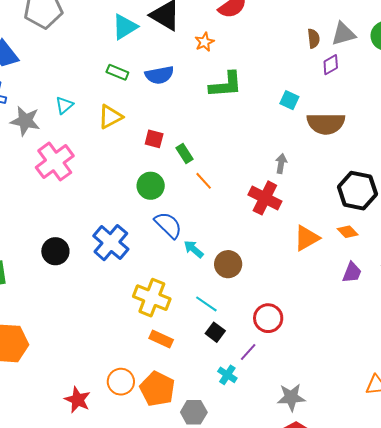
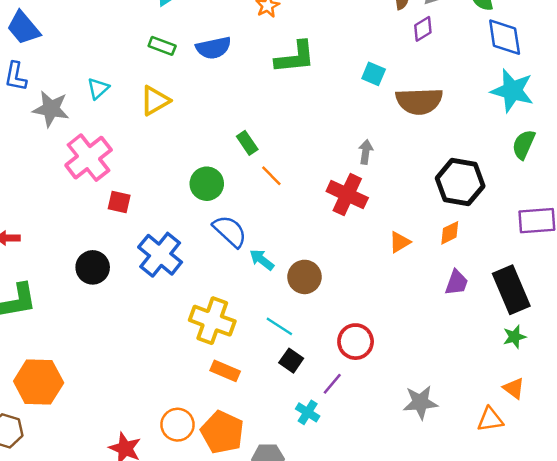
red square: (154, 139) -> (119, 202), moved
orange diamond: (348, 232) -> (450, 233), turned -70
orange triangle: (307, 238) -> (400, 242), size x0.7
gray star: (291, 397) -> (420, 402), moved

